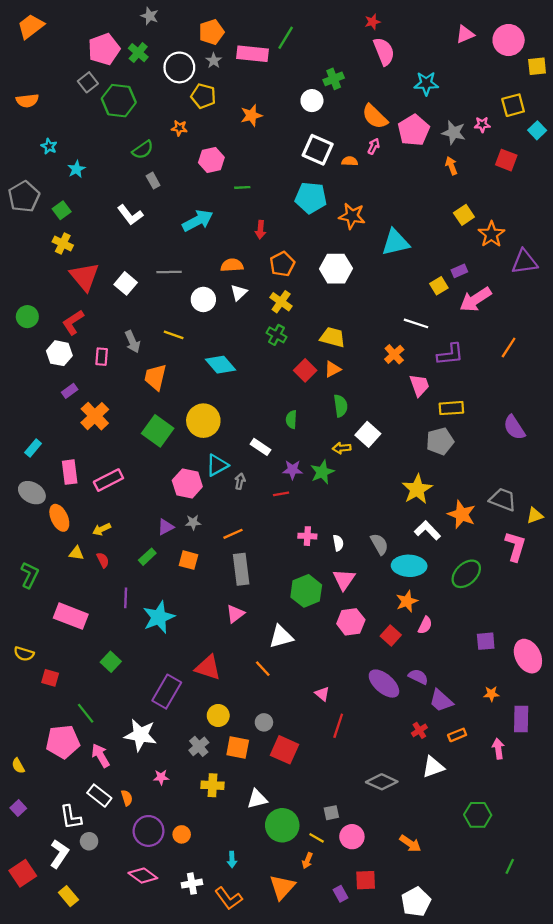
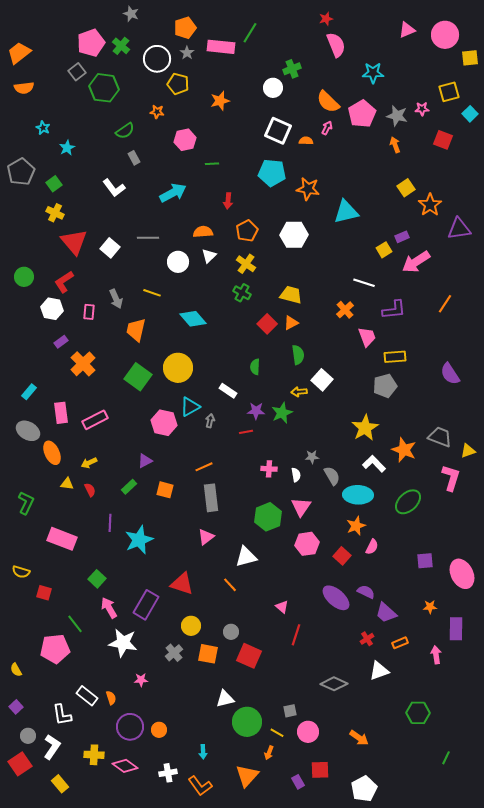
orange trapezoid: (31, 26) -> (19, 53), moved
gray star: (193, 522) -> (312, 457), moved
pink arrow: (100, 756) -> (109, 608), moved
yellow cross: (212, 785) -> (94, 755), moved
gray circle: (89, 841) -> (28, 736), moved

